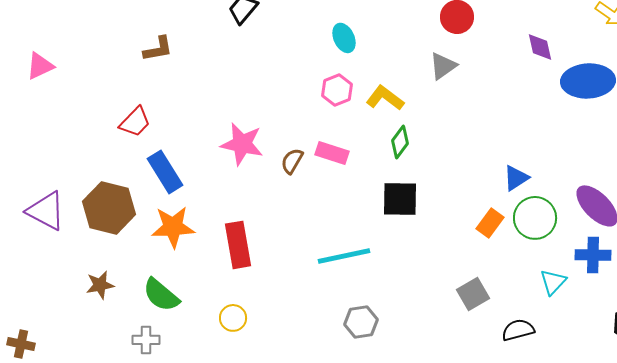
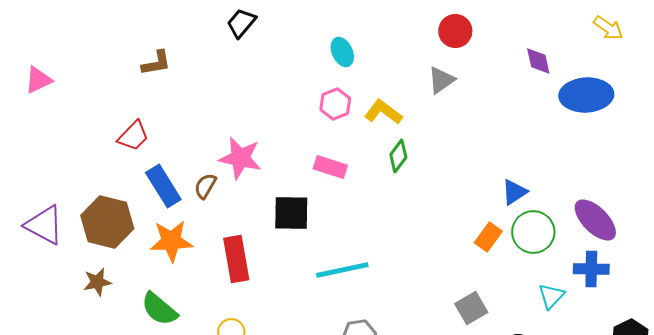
brown semicircle: (292, 161) -> (205, 186), moved
black square: (400, 199) -> (291, 213), moved
brown star: (100, 285) -> (97, 282), moved

